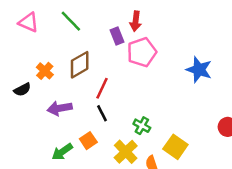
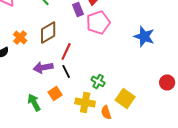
purple arrow: (60, 108) -> (43, 67), moved
green arrow: (62, 152) -> (34, 102), turned 96
yellow cross: (126, 152) -> (85, 102), turned -36

